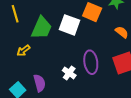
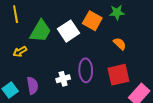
white square: (69, 25) -> (68, 31), turned 30
white cross: (69, 73) -> (63, 79), turned 32

